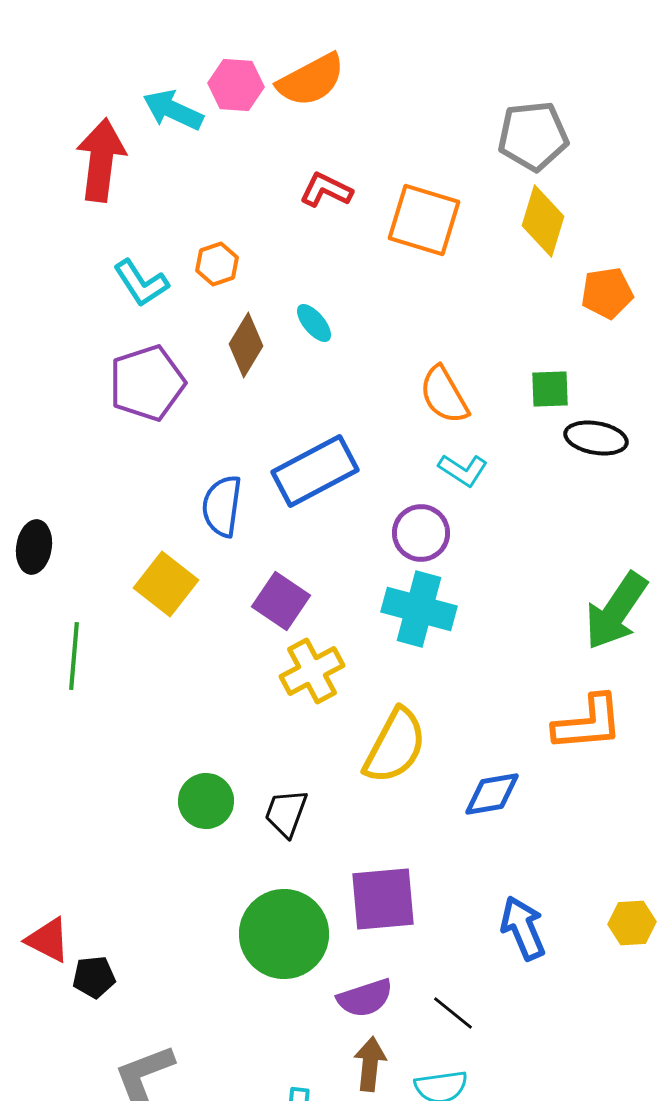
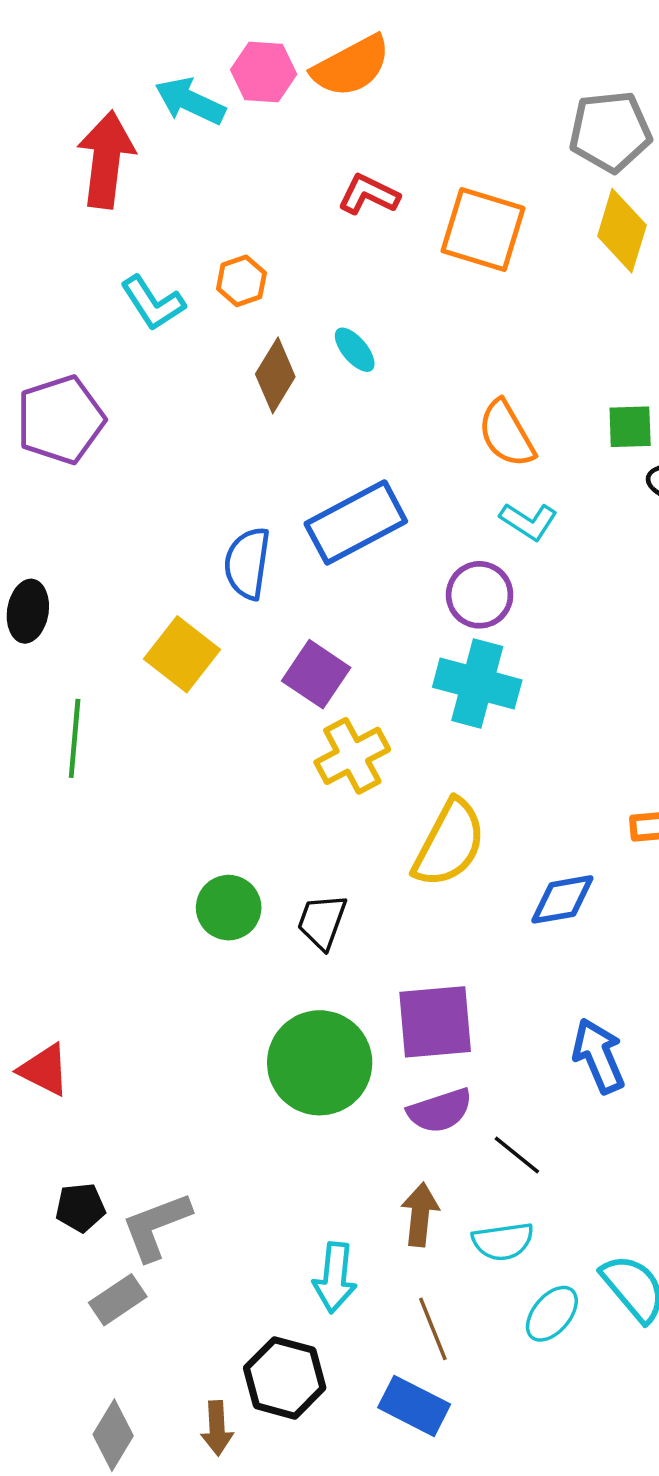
purple pentagon: (147, 383) -> (61, 420), moved
black pentagon: (94, 977) -> (80, 1208), moved
purple semicircle: (365, 998) -> (440, 1111), moved

